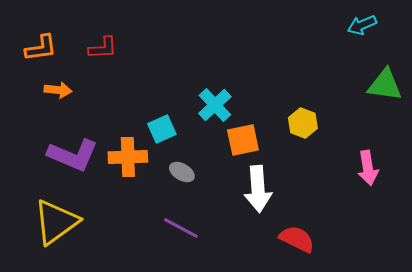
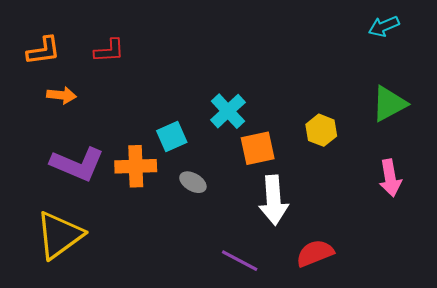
green triangle: (385, 85) -> (389, 104), moved, turned -36
purple line: (181, 228) -> (240, 261), moved
red semicircle: (297, 239) -> (315, 253), turned -48

